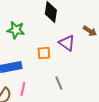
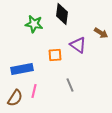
green star: (16, 30) -> (34, 24), moved

